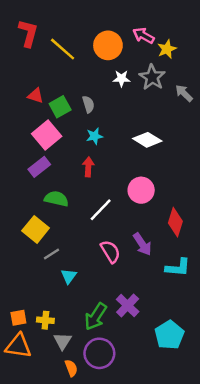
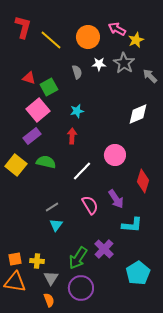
gray semicircle: (88, 104) -> (77, 72), moved
white diamond: (147, 140) -> (138, 114), moved, turned -55
yellow square: (36, 229) -> (16, 165), moved
gray line: (52, 254) -> (52, 207), moved
cyan L-shape: (178, 267) -> (132, 225), moved
orange semicircle: (71, 368) -> (49, 300), moved

